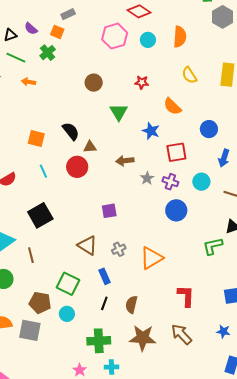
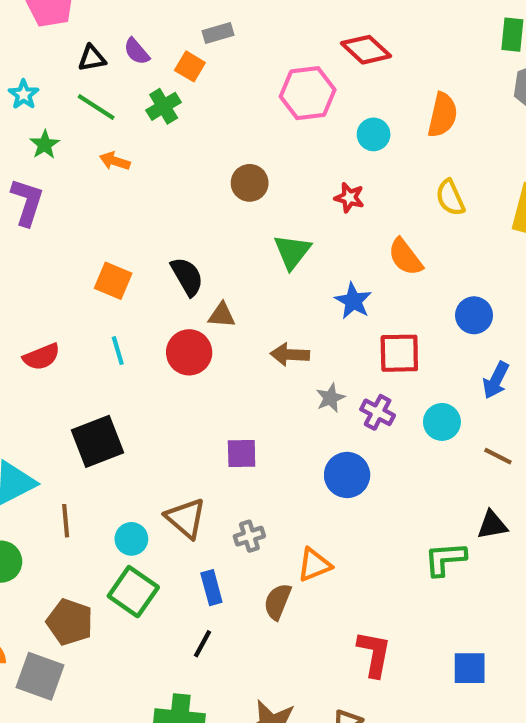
cyan circle: (148, 40) -> (374, 134), moved
blue circle: (176, 210) -> (347, 475), moved
orange triangle: (151, 258) -> (314, 565), size x0.7
brown semicircle: (131, 305) -> (278, 602), moved
cyan circle: (67, 314) -> (131, 539), moved

